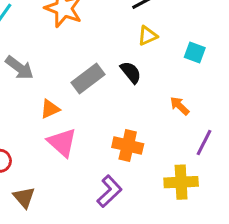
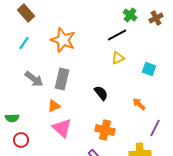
black semicircle: (131, 72) -> (101, 93), moved
gray rectangle: (88, 78) -> (62, 79), moved, turned -40

